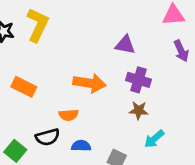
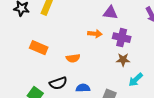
orange arrow: (89, 83) -> (95, 34), moved, size x0.6
orange semicircle: (69, 115) -> (73, 58), moved

